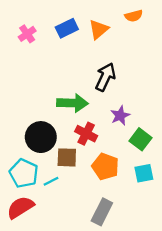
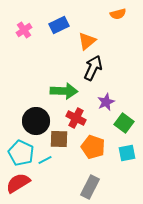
orange triangle: (99, 29) -> (87, 41), moved

